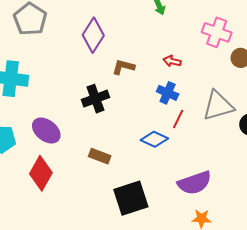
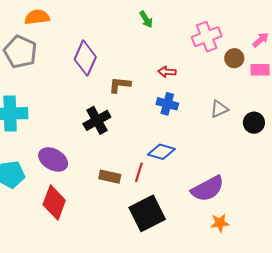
pink cross: (217, 32) -> (207, 37), turned -32
gray triangle: (218, 106) -> (219, 109), size x0.6
red line: (178, 119) -> (139, 172), moved

